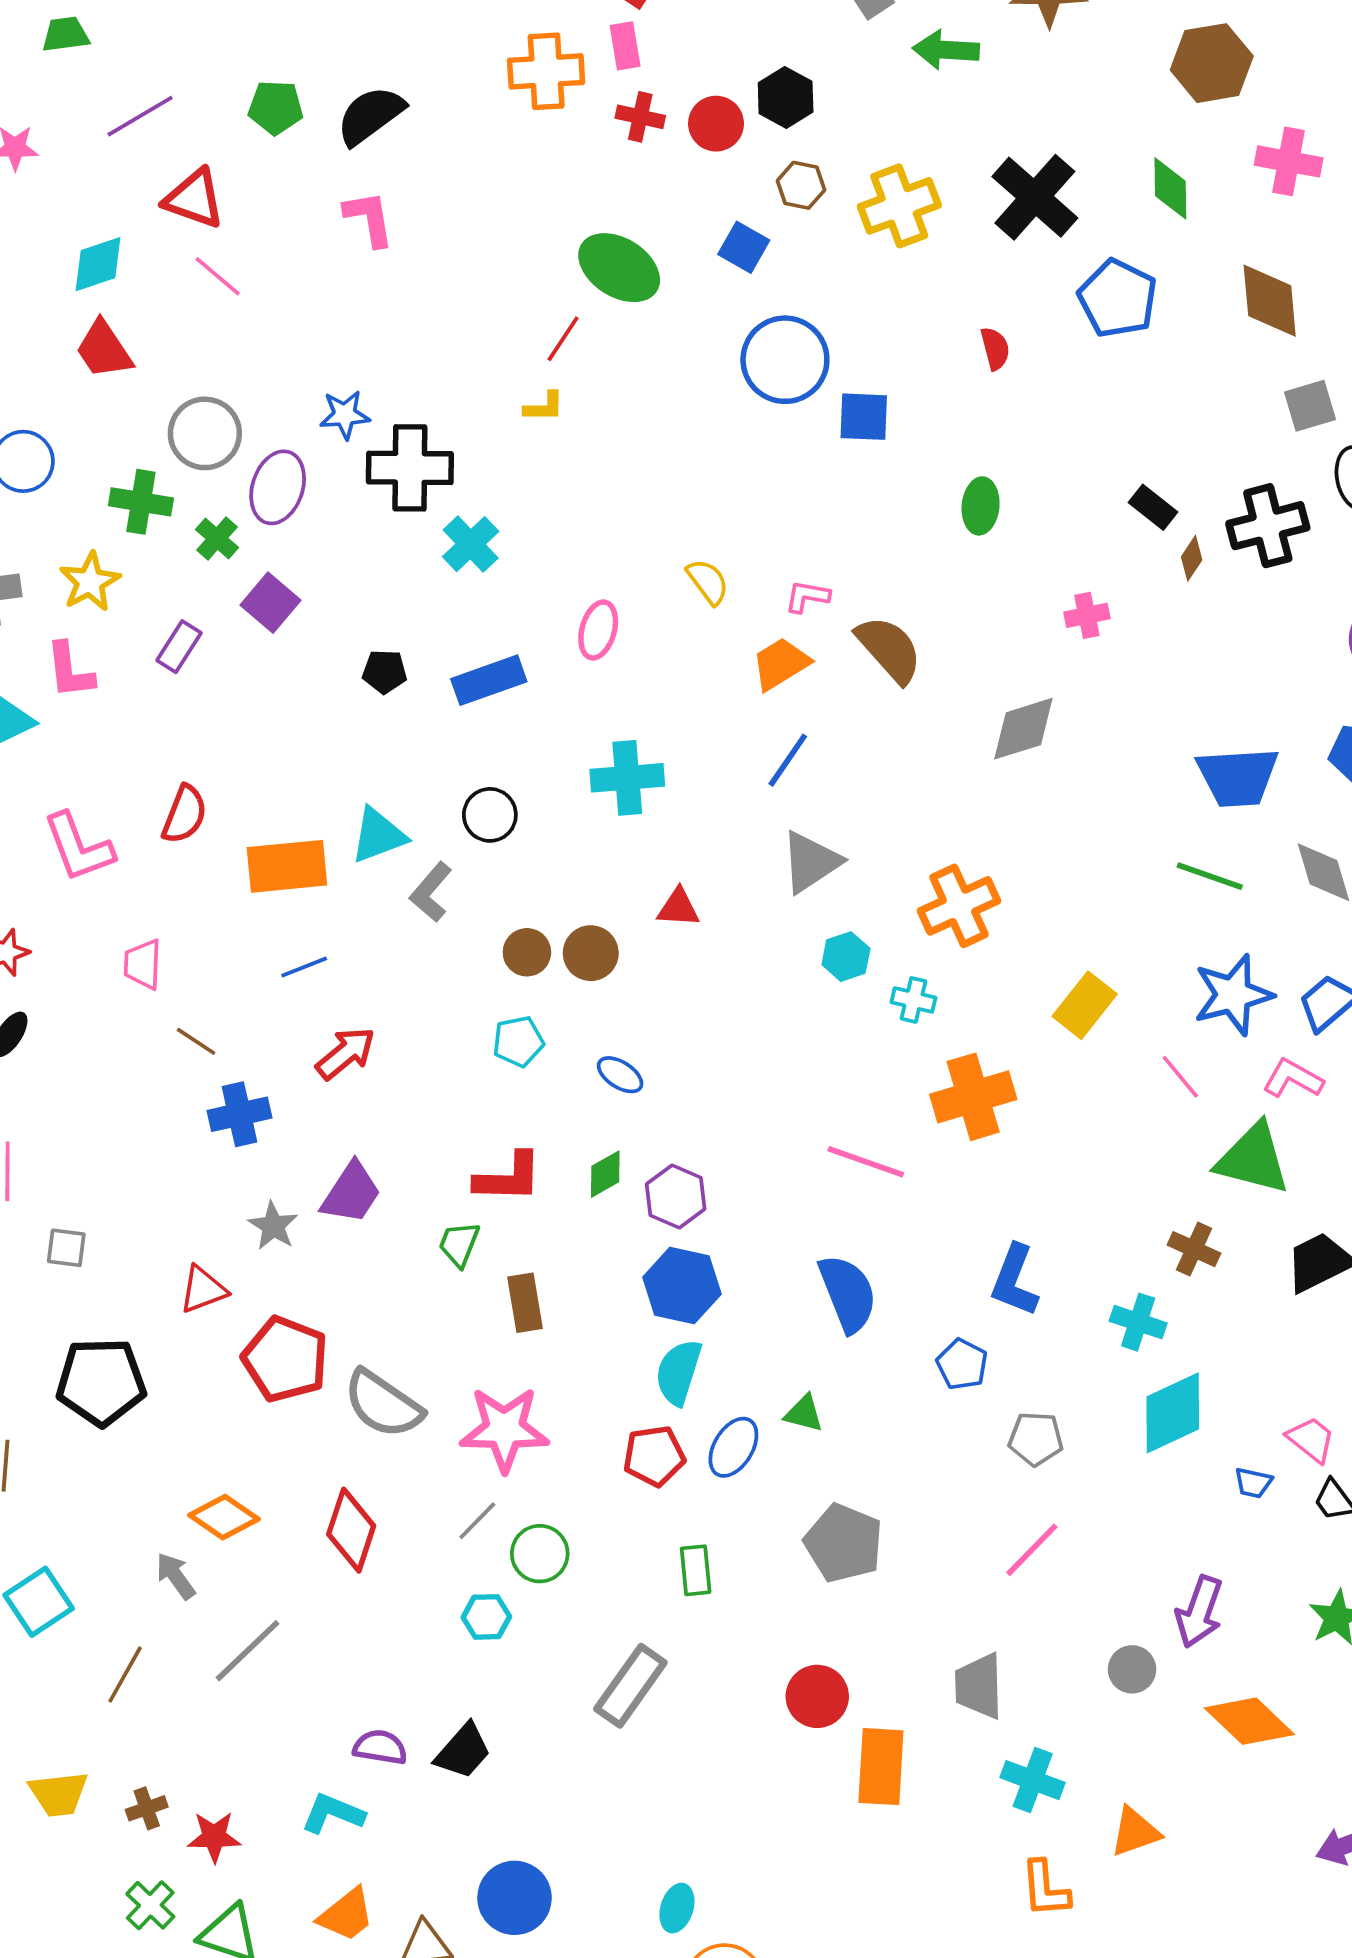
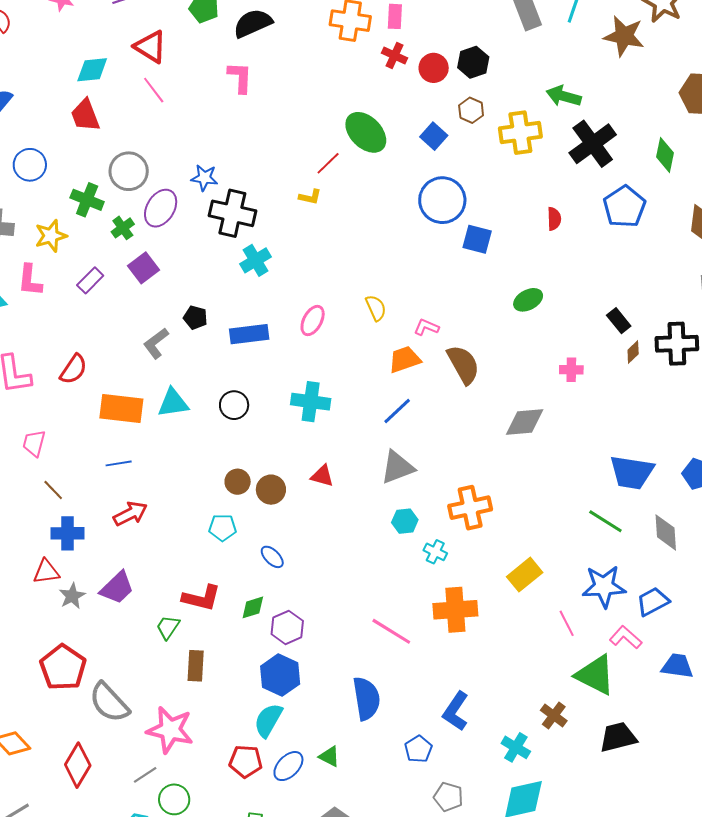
green arrow: (946, 50) -> (564, 96), moved
green ellipse: (981, 506) -> (528, 300), turned 44
gray L-shape: (431, 892) -> (156, 343), moved
red triangle: (203, 1290) -> (46, 572), moved

